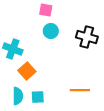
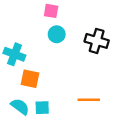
orange square: (27, 71) -> (30, 79), turned -36
cyan semicircle: (18, 96) -> (20, 106), turned -54

